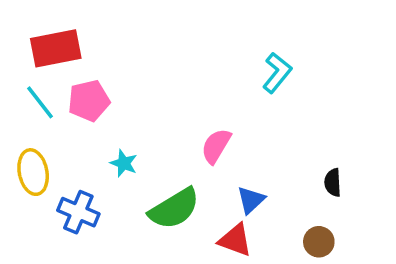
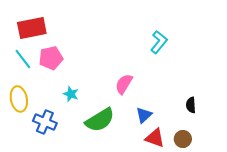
red triangle: (235, 240) -> (155, 138), moved

